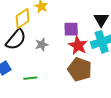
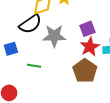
purple square: (71, 29) -> (87, 29), turned -35
gray star: (42, 45) -> (54, 36), size x1.6

